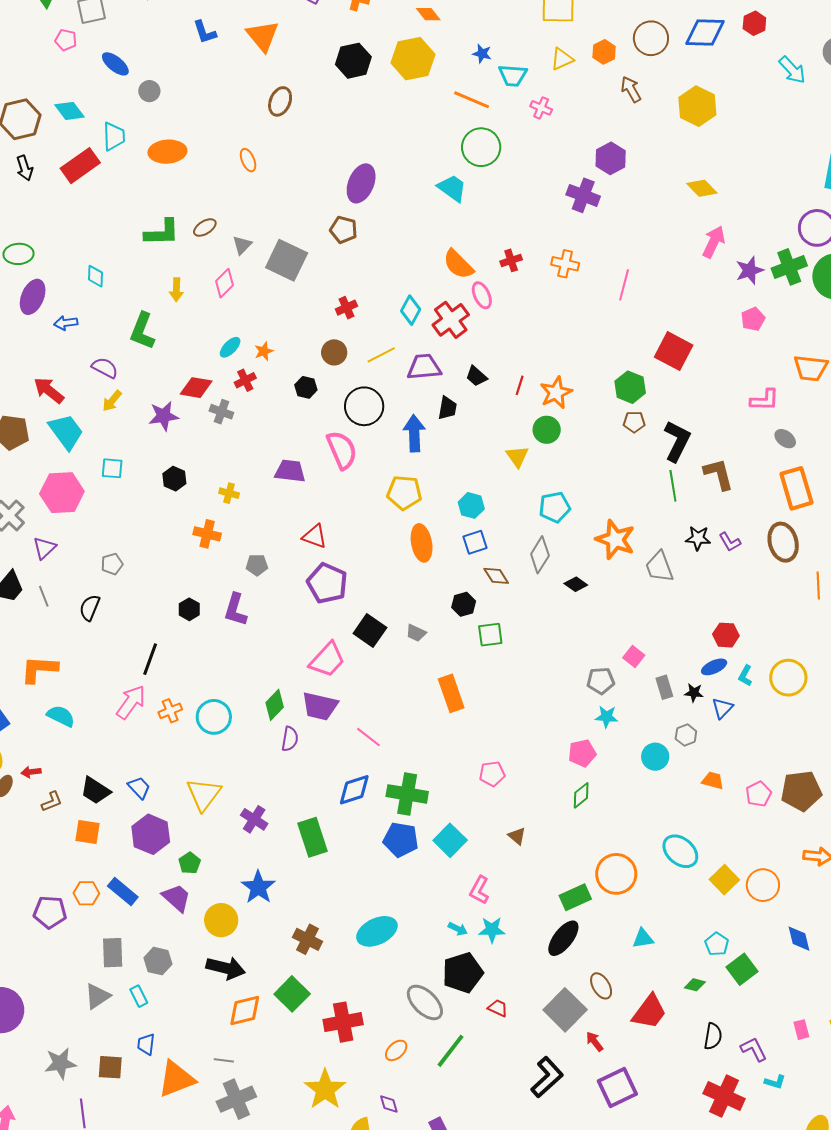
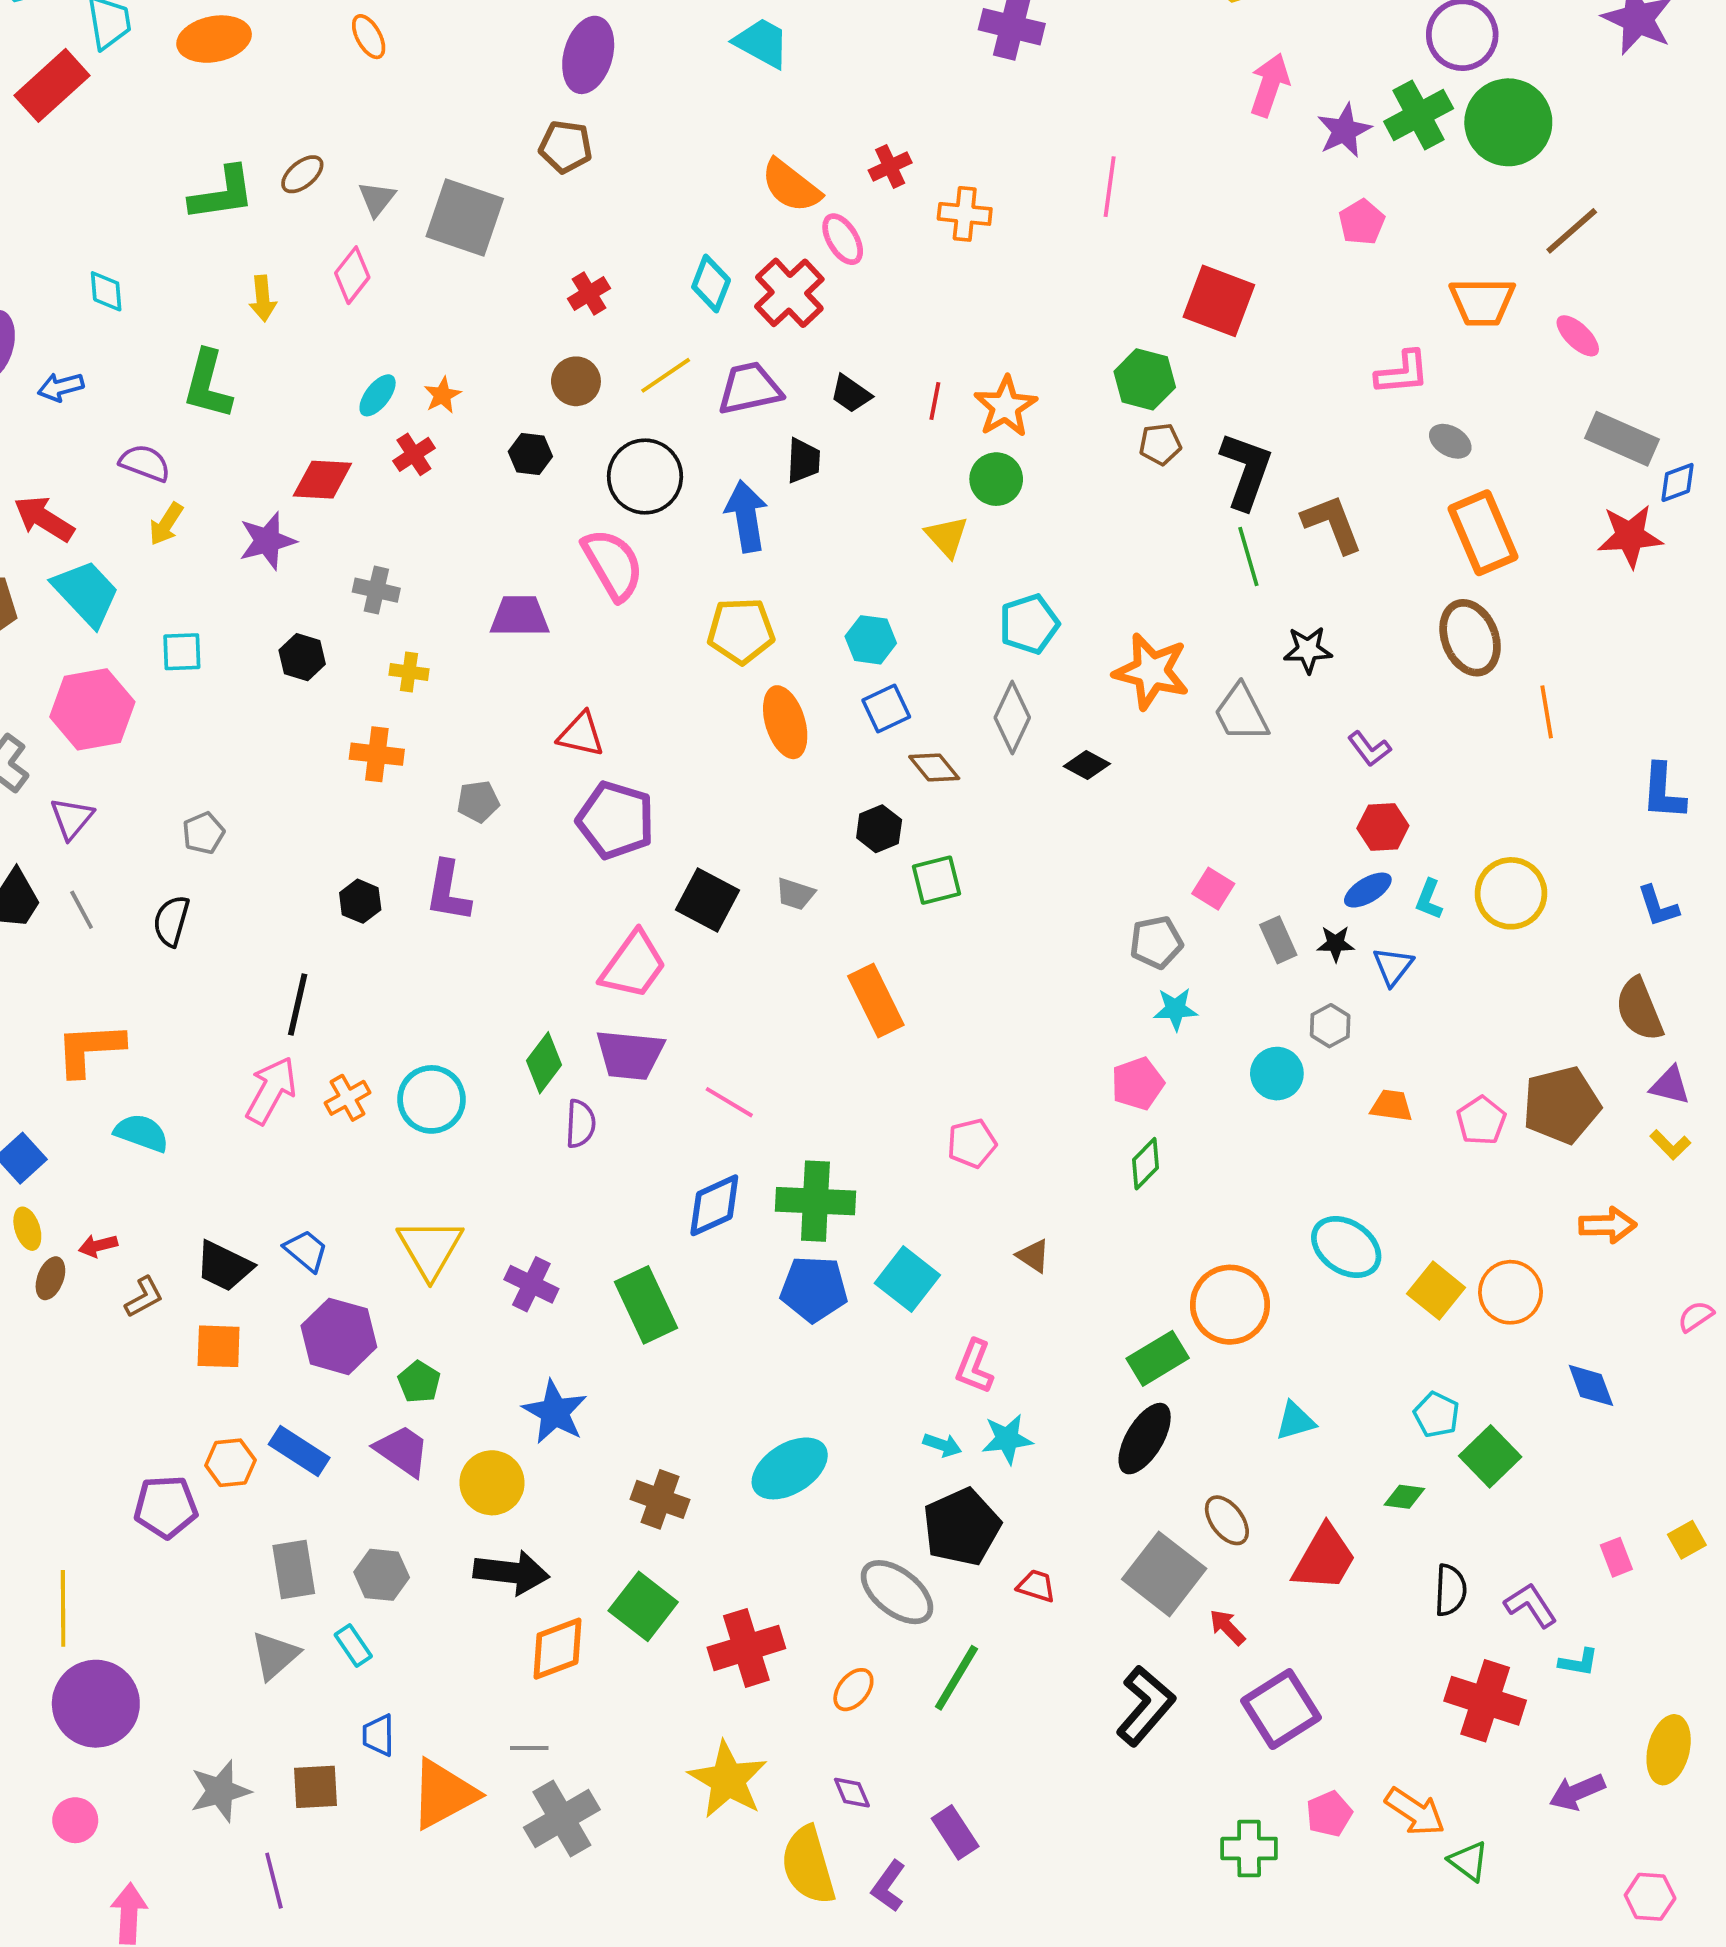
orange cross: (565, 264) -> (965, 214), moved
gray cross: (221, 412) -> (376, 590), moved
purple L-shape: (730, 542) -> (1369, 749), moved

